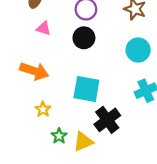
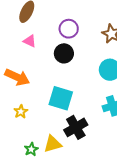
green star: (59, 136) -> (31, 149), moved

